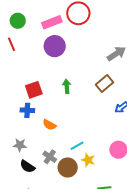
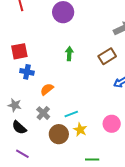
red square: (34, 90) -> (19, 51), moved
orange semicircle: (49, 125) -> (47, 89), turned 104
gray cross: (50, 157) -> (43, 113), moved

